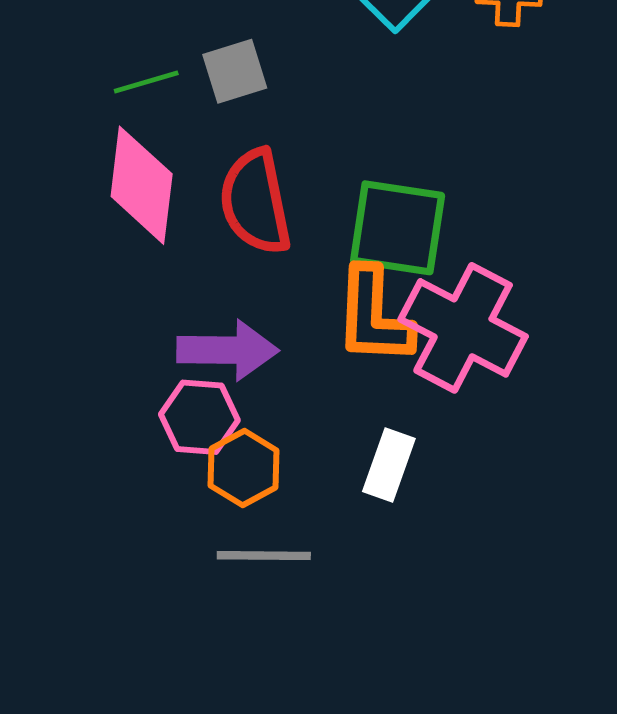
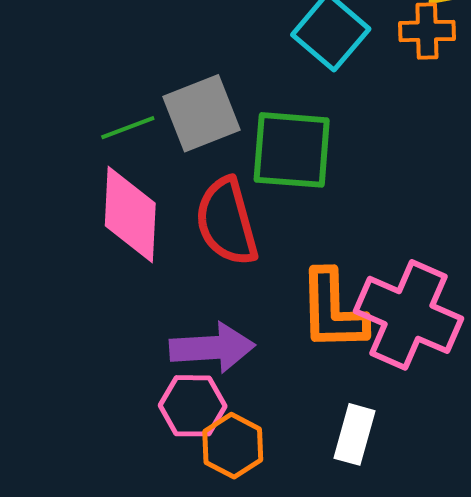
gray square: (235, 71) -> (201, 113), size x1.4
green square: (398, 228) -> (292, 150), moved

